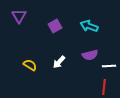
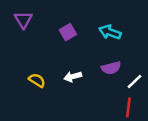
white arrow: (59, 62) -> (73, 77), turned 32
white line: (109, 66) -> (135, 82), turned -40

